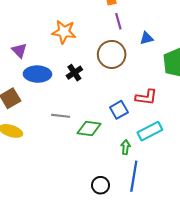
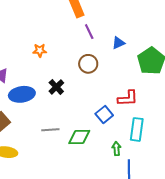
orange star: (64, 32) -> (40, 50), size x0.6
brown circle: (112, 54) -> (88, 64), size x0.7
cyan rectangle: (150, 131) -> (137, 129), turned -45

